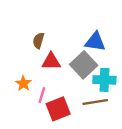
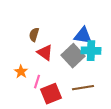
red triangle: (51, 61) -> (45, 53), turned 36
cyan cross: (104, 80) -> (91, 51), moved

